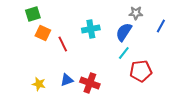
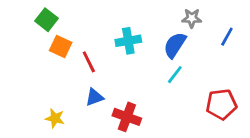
green square: (33, 14) -> (47, 20), turned -35
red pentagon: (141, 71) -> (221, 104), moved
blue triangle: (67, 80) -> (94, 97), moved

